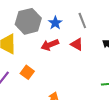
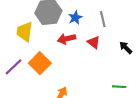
orange square: (27, 72) -> (40, 63), size x1.5

